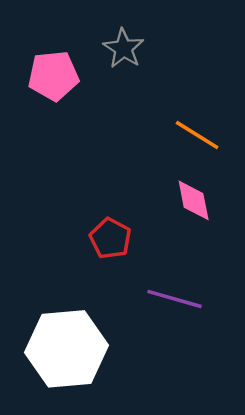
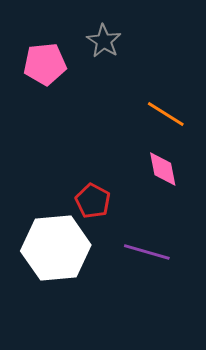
white hexagon: (66, 349) -> (56, 248), moved

